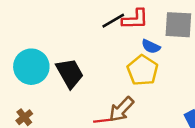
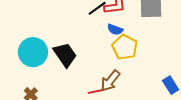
blue semicircle: (151, 46) -> (115, 30), moved

